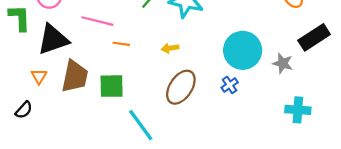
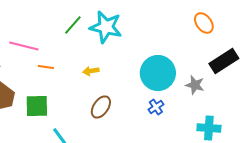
blue cross: (230, 85) -> (156, 107), moved
brown ellipse: (181, 87) -> (101, 107), size x0.7

